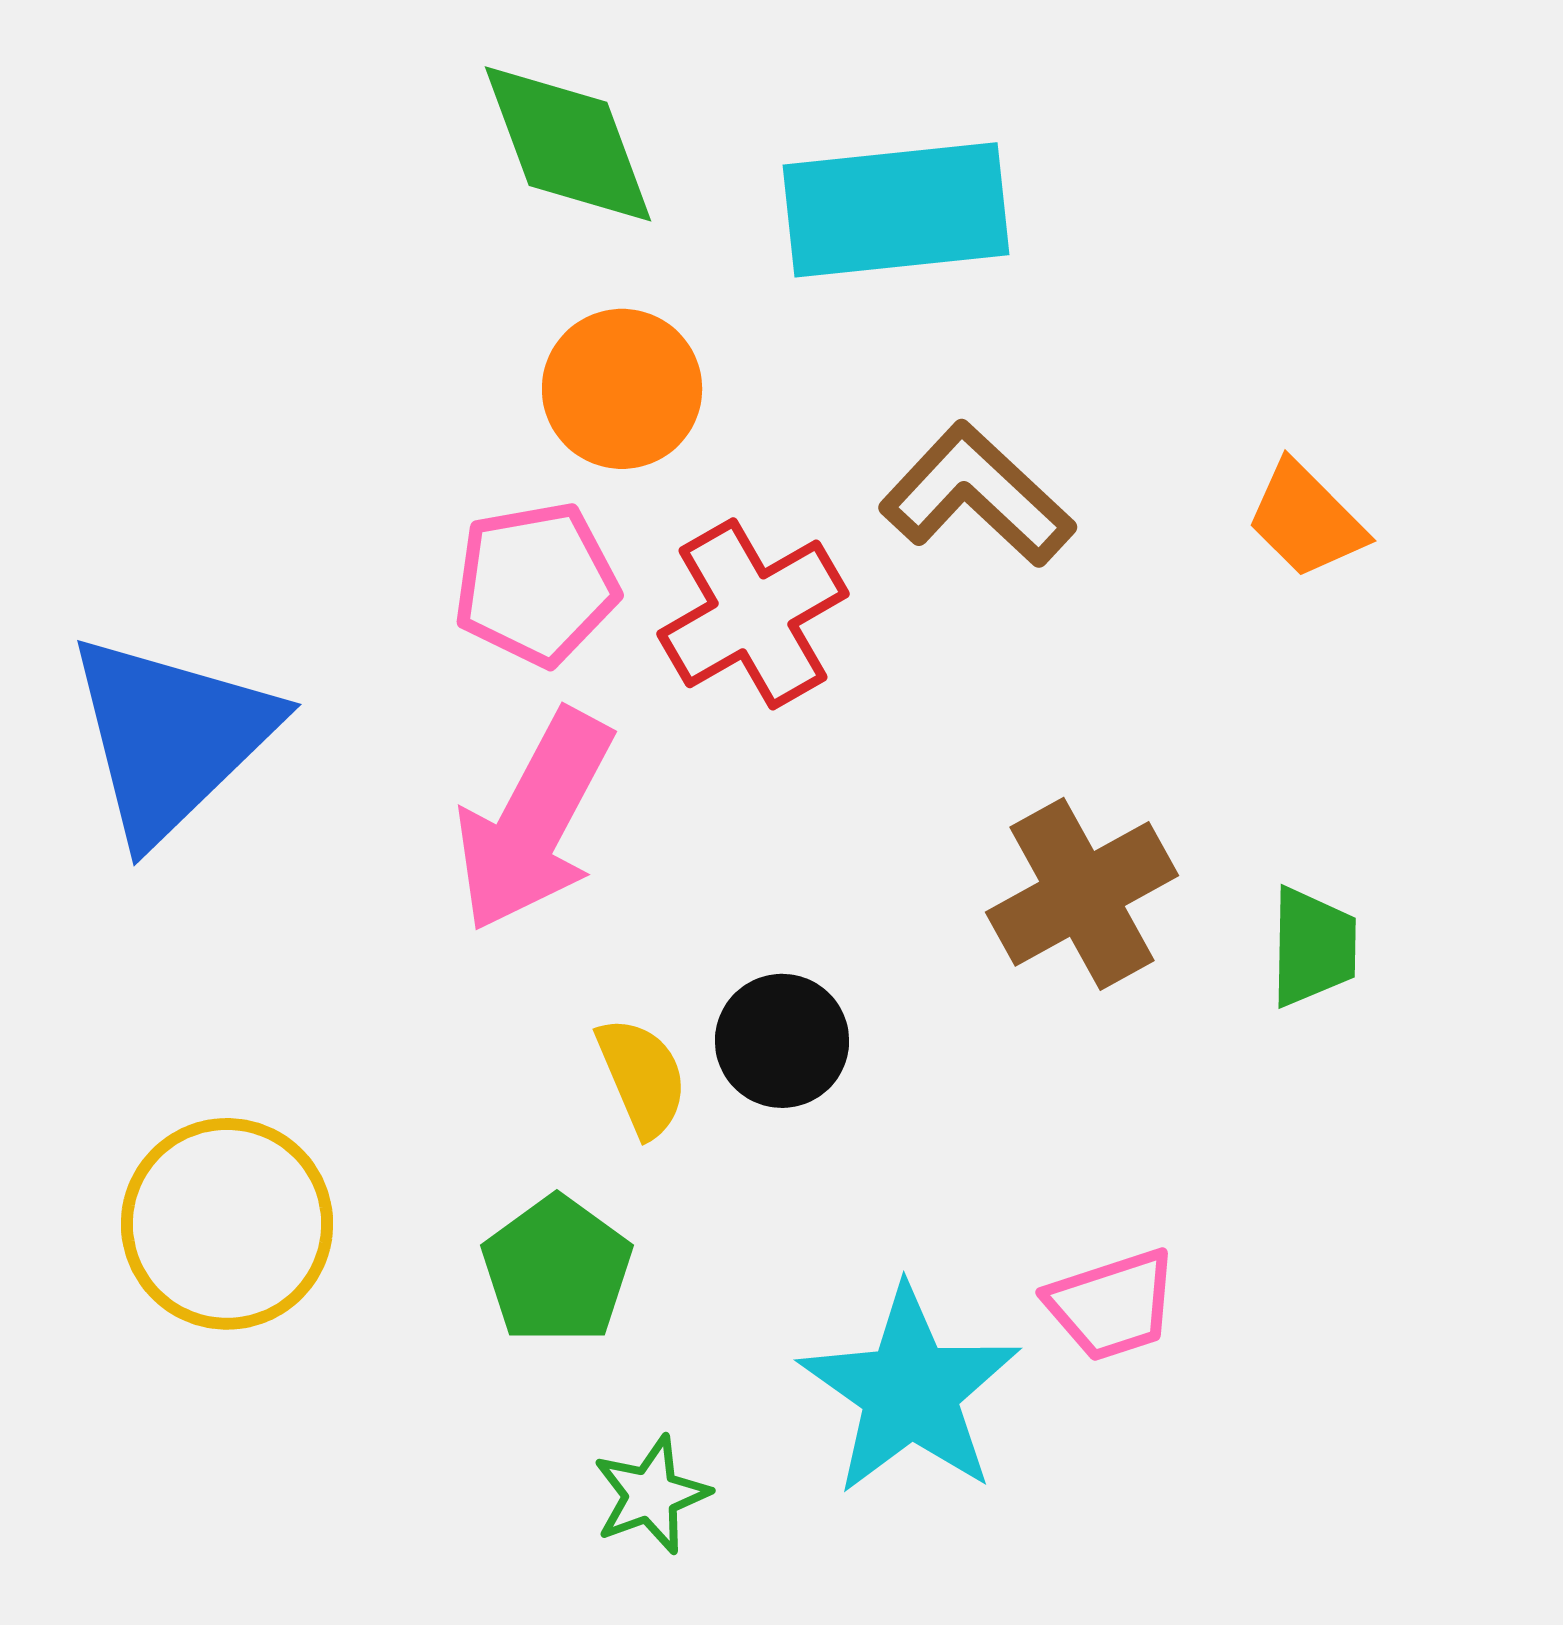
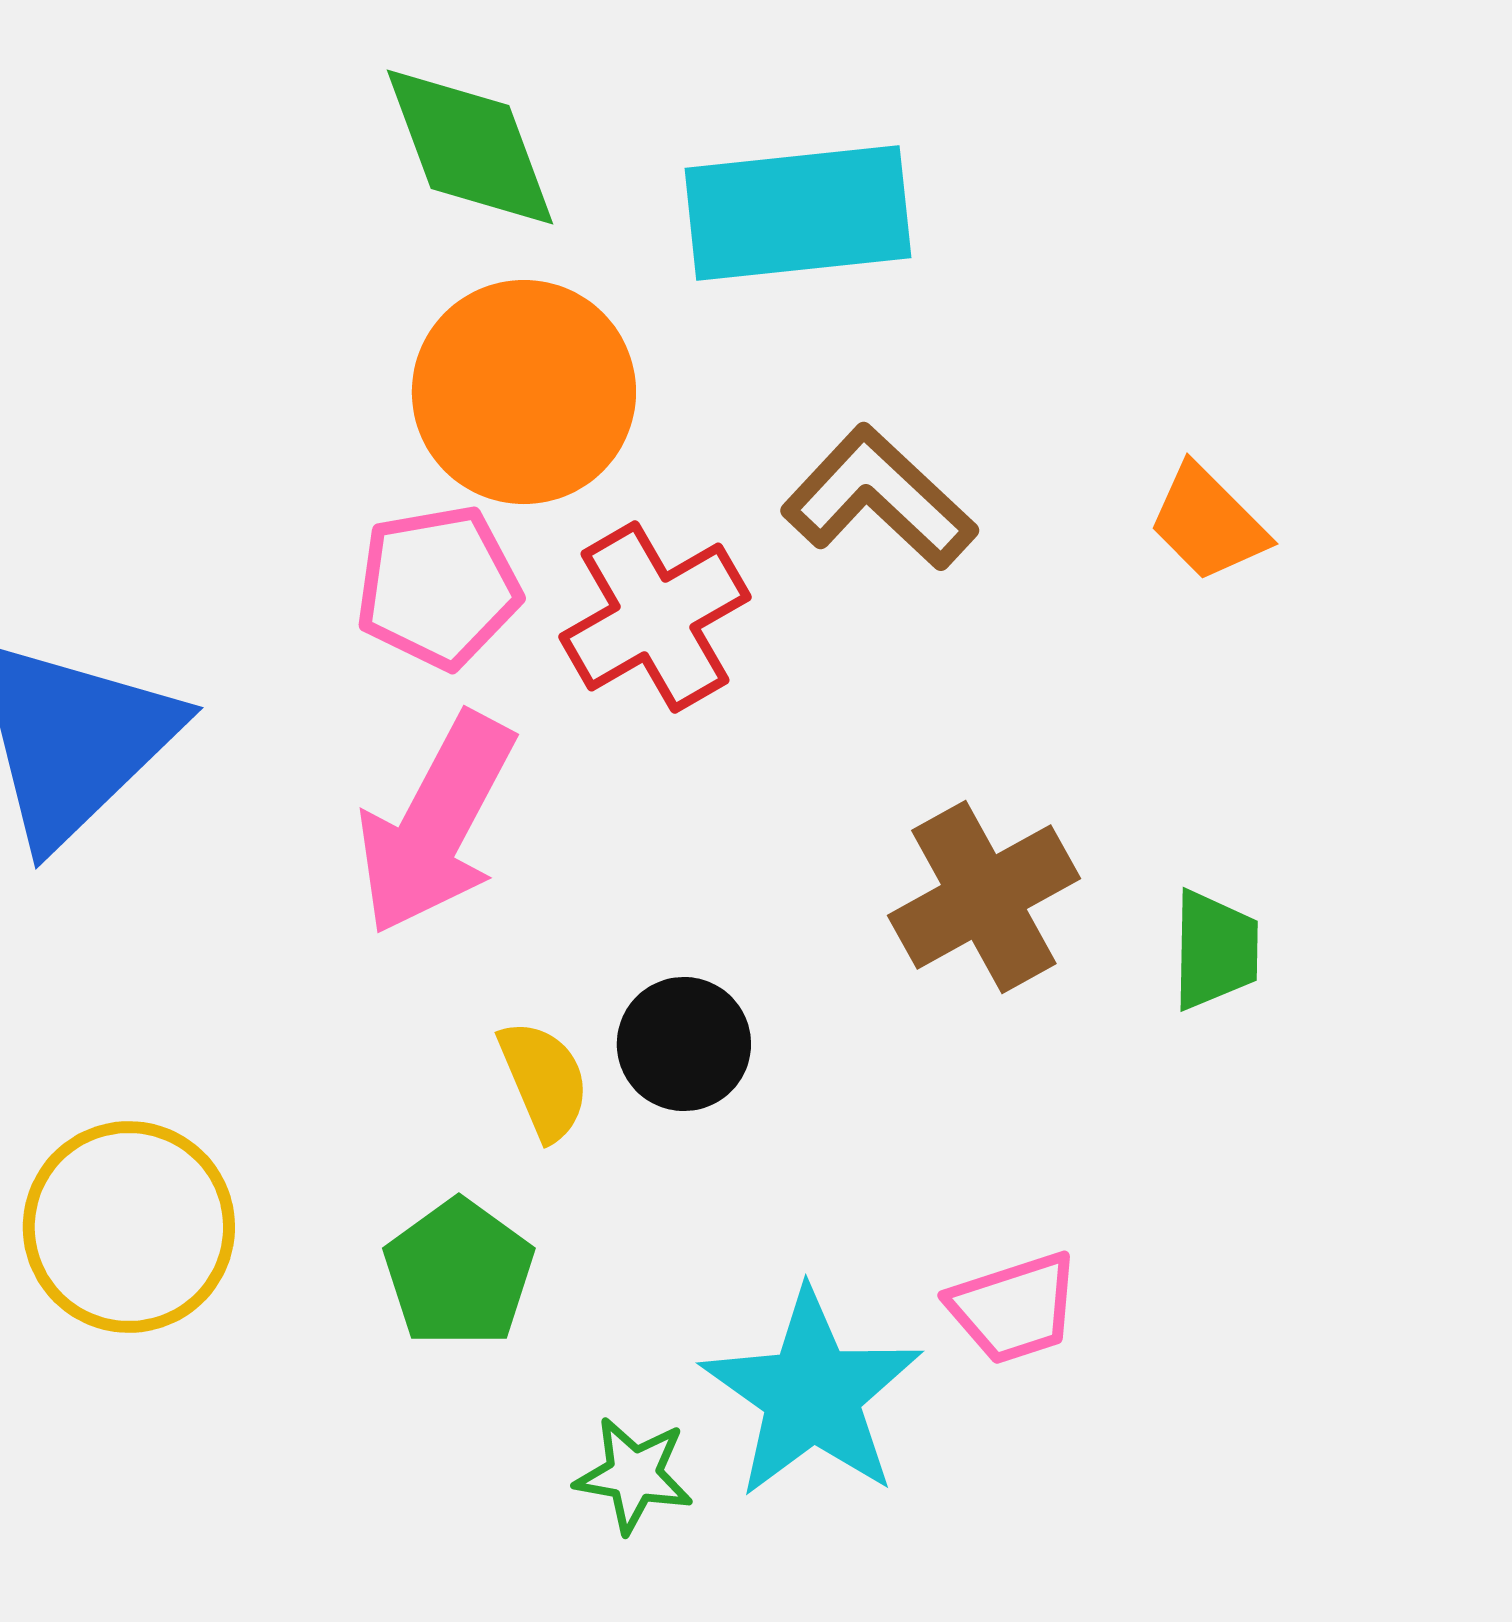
orange circle: (622, 389) -> (524, 392), size x1.4
green star: (651, 1495) -> (634, 1475), moved, turned 30

